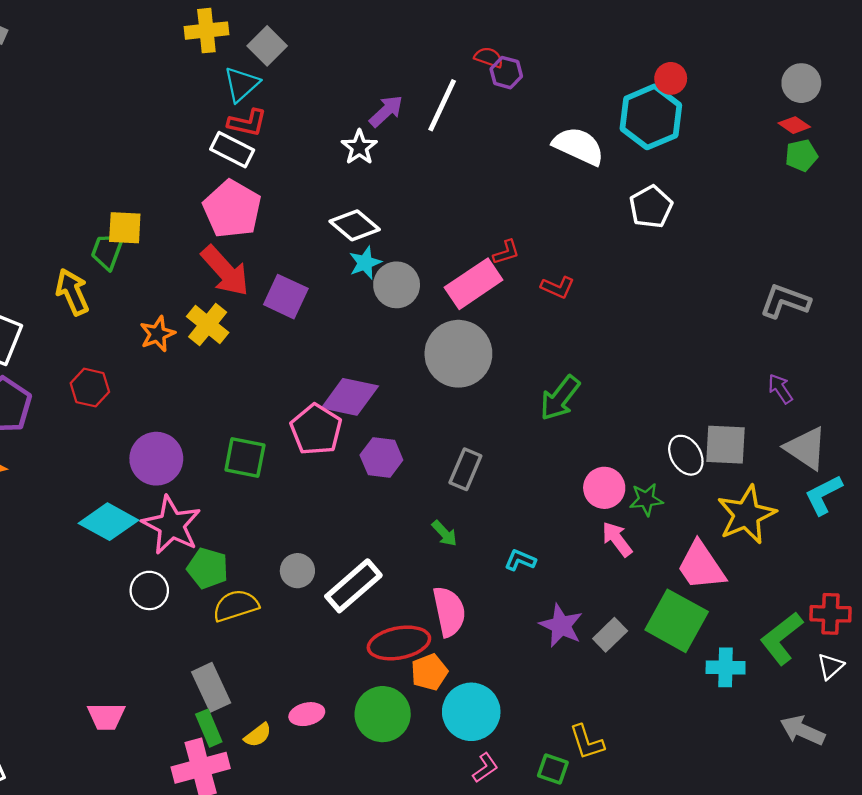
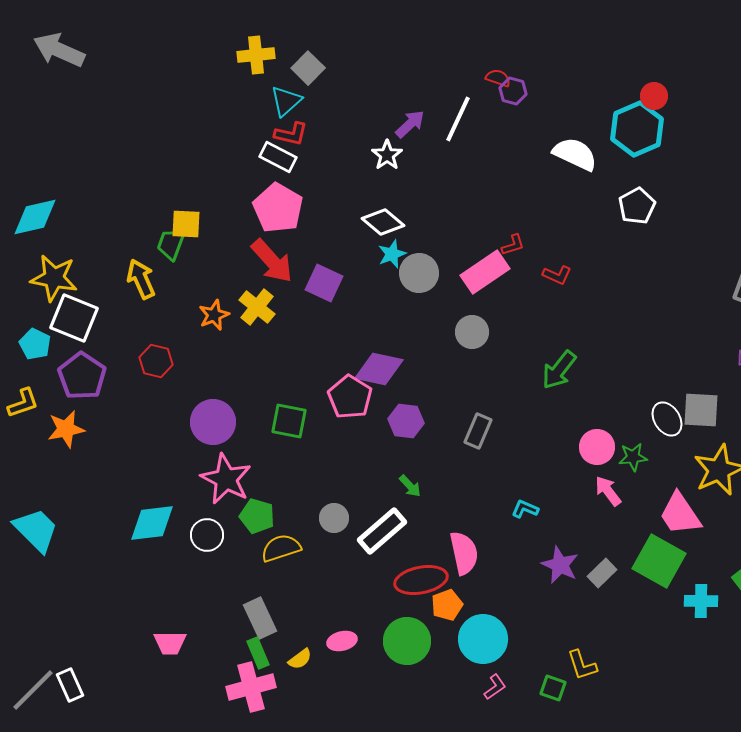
gray circle: (458, 354) -> (472, 332), size x0.6
cyan diamond: (108, 522) -> (152, 523), moved, turned -36
green arrow: (444, 533) -> (410, 486), moved

